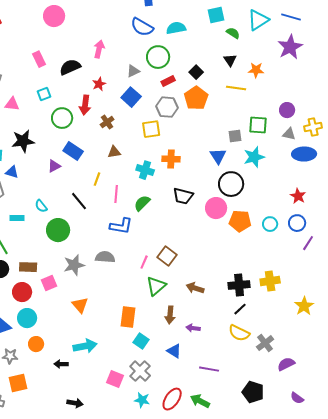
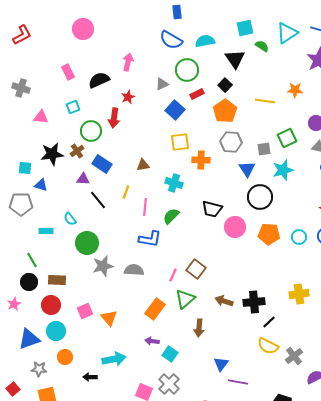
black triangle: (230, 60) -> (235, 59), moved, size x1.5
orange star: (256, 70) -> (295, 90), moved
blue square: (131, 97) -> (175, 110), moved
gray hexagon: (167, 107) -> (231, 142), moved
brown cross: (107, 122) -> (77, 151), moved
green square: (258, 125) -> (287, 138), turned -30
orange cross: (171, 159) -> (201, 160), moved
purple triangle: (54, 166) -> (83, 179), turned 32
black line: (79, 201) -> (98, 200), moved
pink circle: (216, 208) -> (235, 227), moved
gray star: (74, 265) -> (103, 266), moved
pink square: (49, 283) -> (85, 311), moved
black cross: (239, 285) -> (254, 302), moved
orange rectangle: (128, 317) -> (155, 309), moved, turned 30
purple arrow: (193, 328) -> (152, 341), moved
blue triangle: (174, 351) -> (221, 364), moved, turned 35

